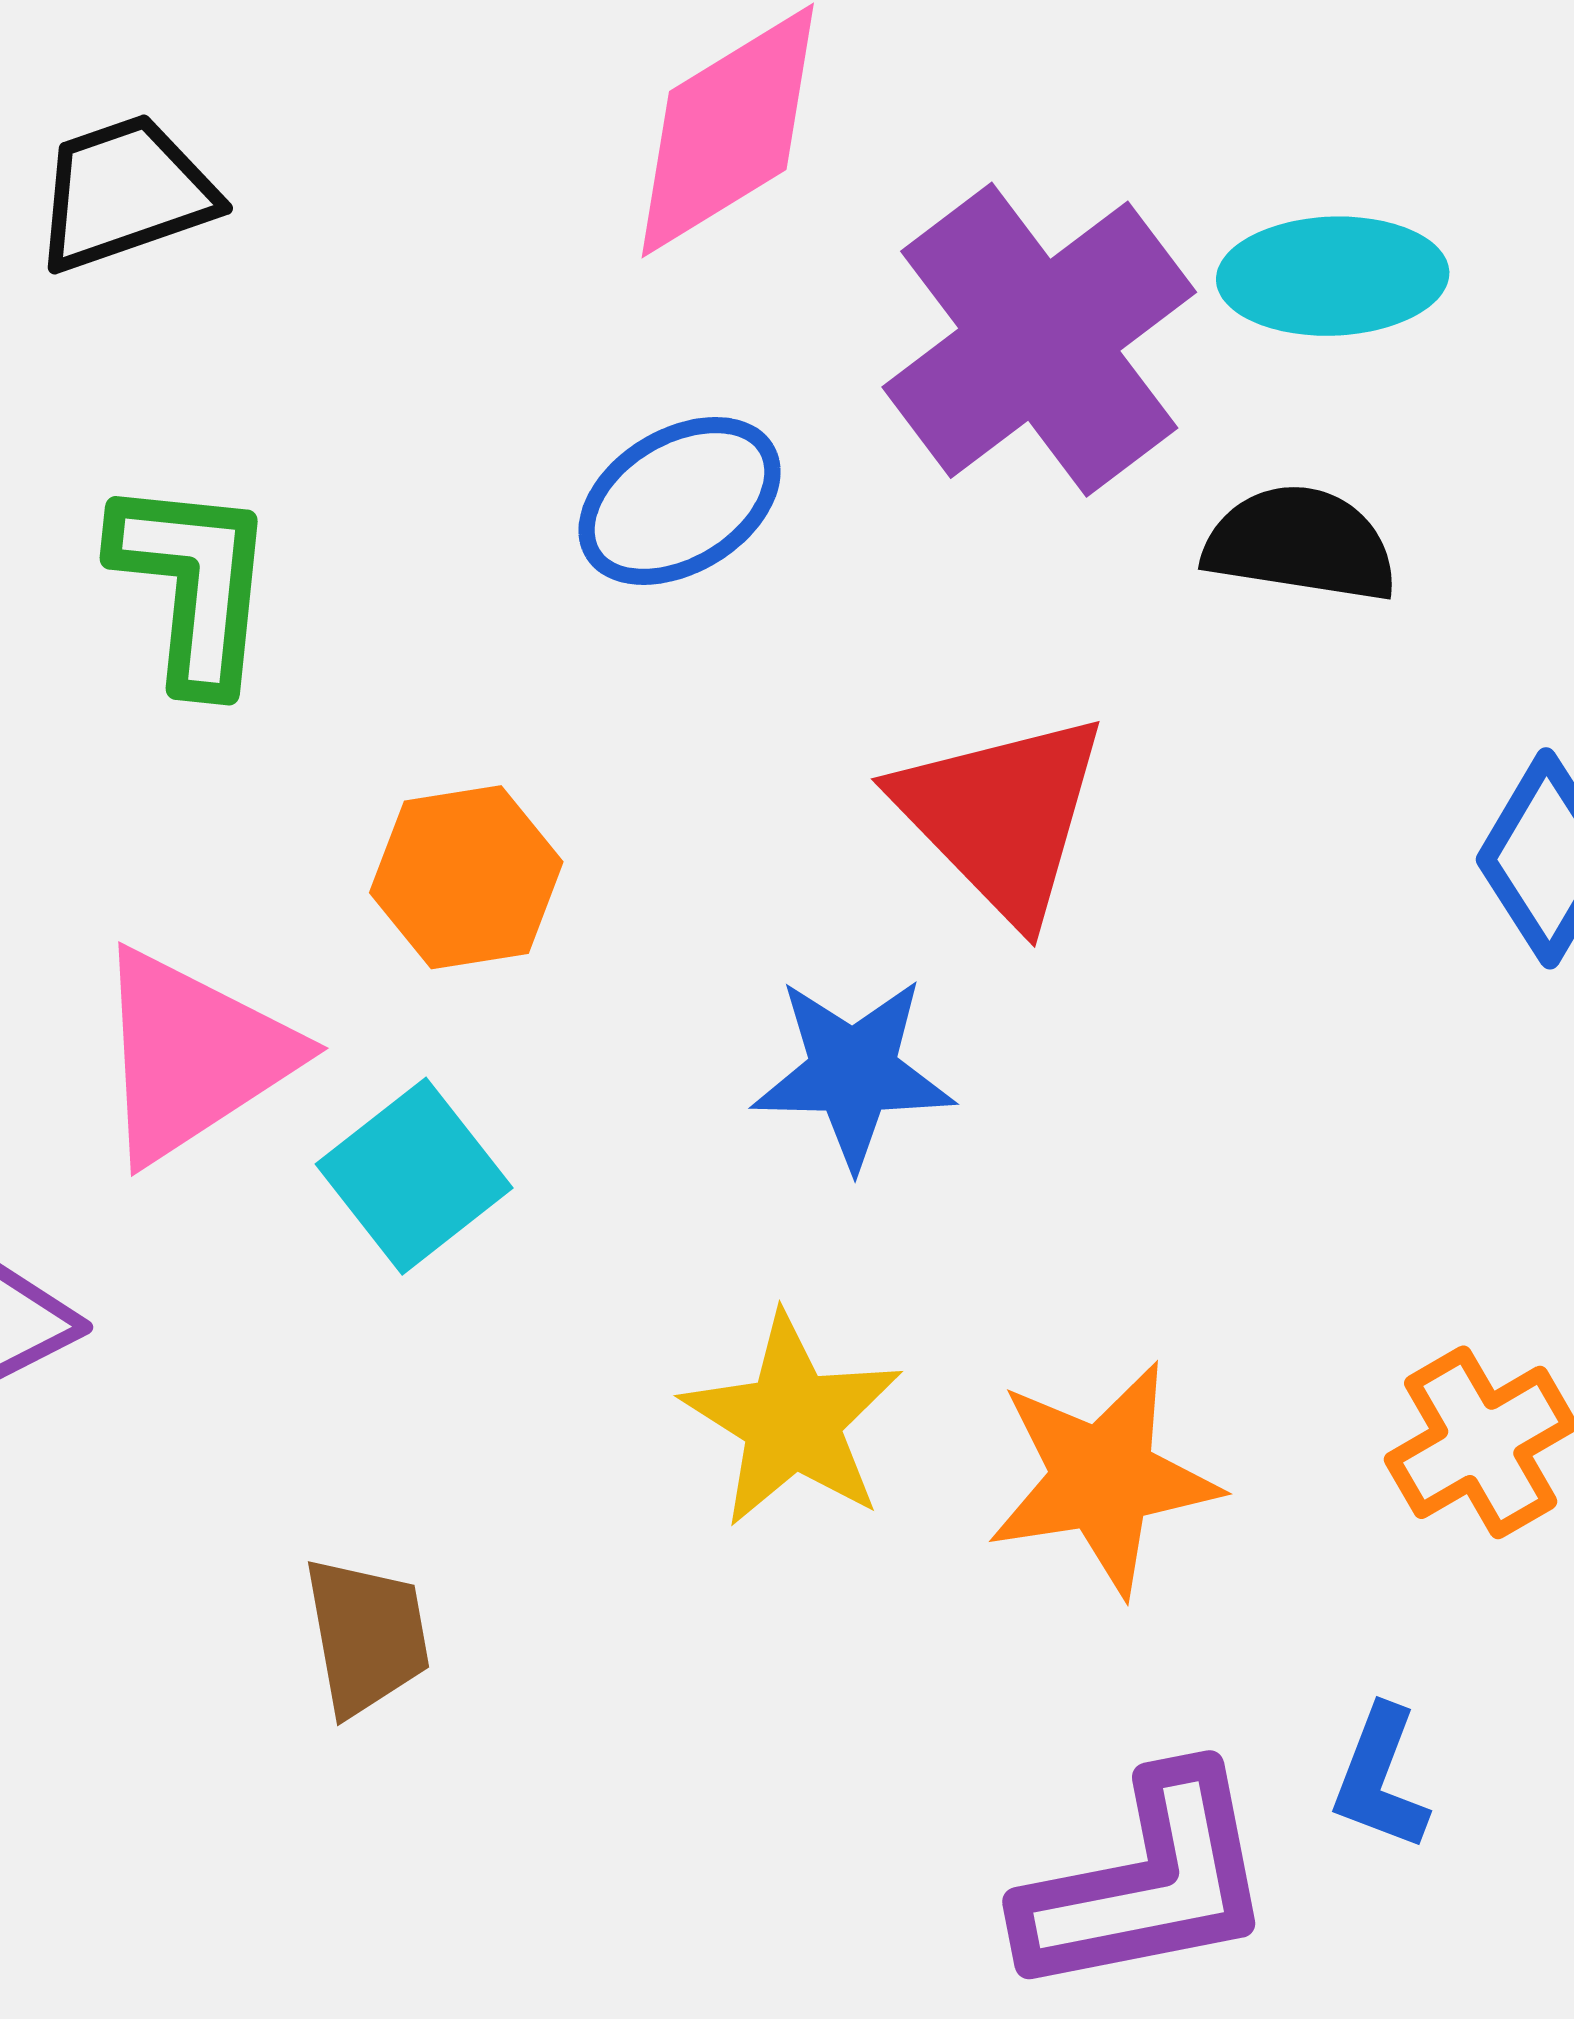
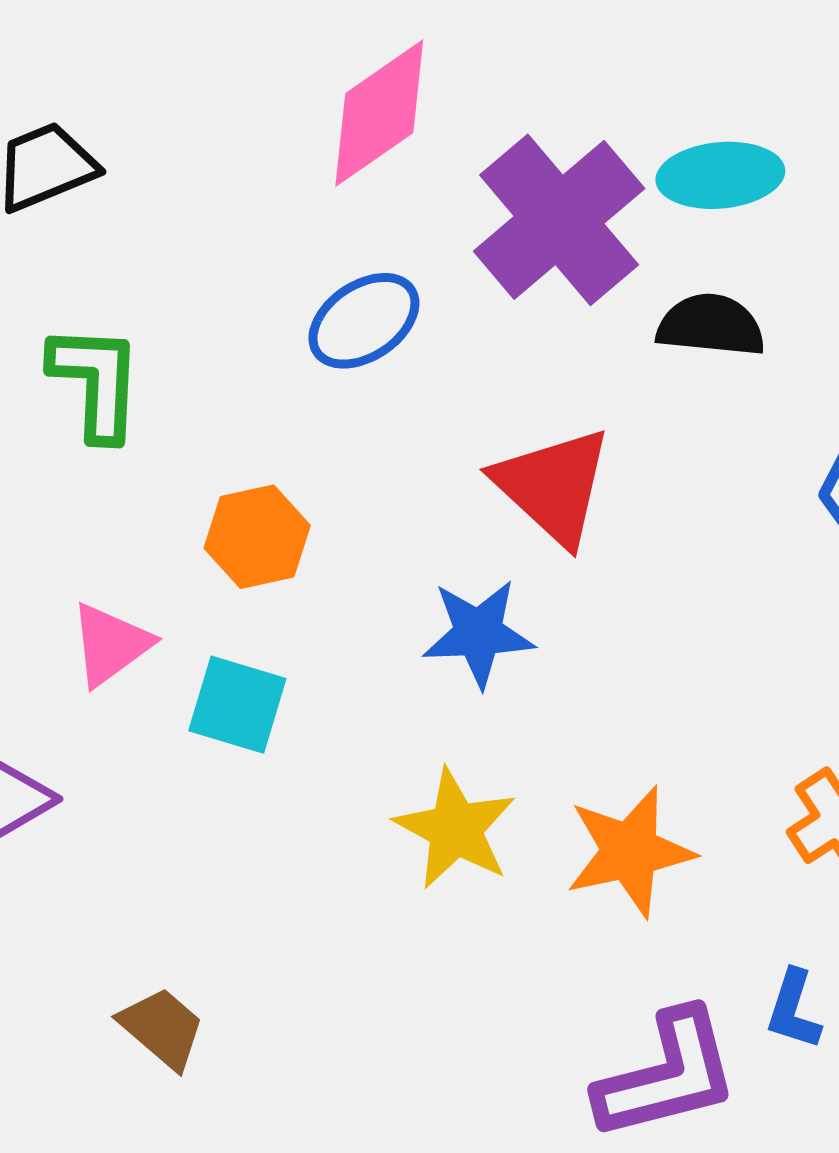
pink triangle: (193, 1055) -> (110, 644), size x0.7
cyan square: (414, 1176) -> (237, 705), turned -32
brown trapezoid: (367, 1636) -> (162, 1028), moved, turned -36

